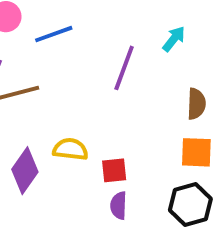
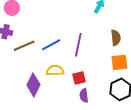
blue line: (54, 34) -> (51, 45), moved
purple line: (124, 68) -> (78, 45), moved

